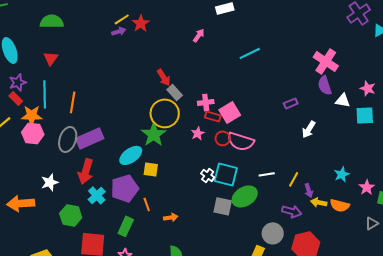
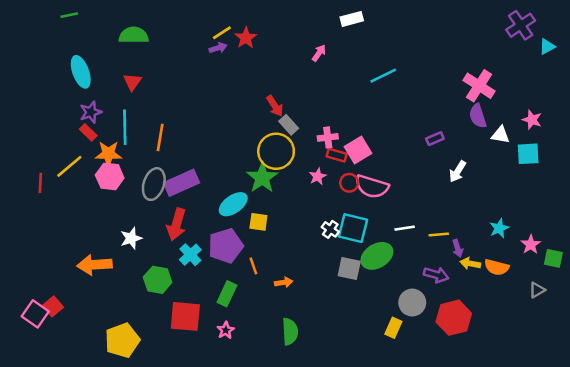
yellow line: (294, 179) -> (439, 234), turned 56

